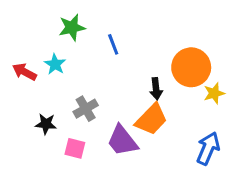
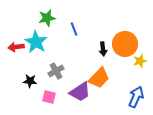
cyan star: (55, 64) -> (36, 42), size x1.6
red arrow: (24, 72) -> (16, 47), turned -35
black arrow: (156, 89) -> (103, 49), moved
purple trapezoid: (122, 141) -> (80, 92), turned -85

